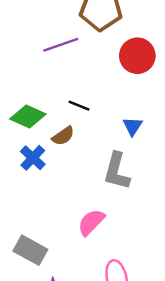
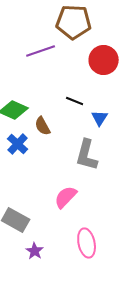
black line: (79, 106) -> (75, 101), moved
brown semicircle: (63, 136) -> (43, 126), turned 96

